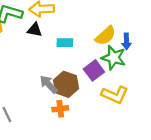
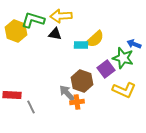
yellow semicircle: (105, 36) -> (95, 39), moved
blue arrow: (126, 41) -> (134, 44), turned 112
gray arrow: (49, 84) -> (67, 93), moved

